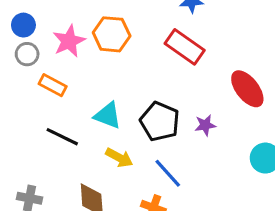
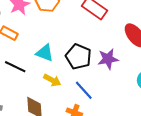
purple star: (205, 125) -> (108, 59), size x1.5

